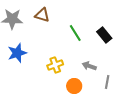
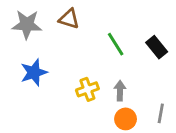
gray arrow: (89, 66) -> (120, 91), moved, turned 72
orange circle: (74, 86) -> (126, 119), moved

